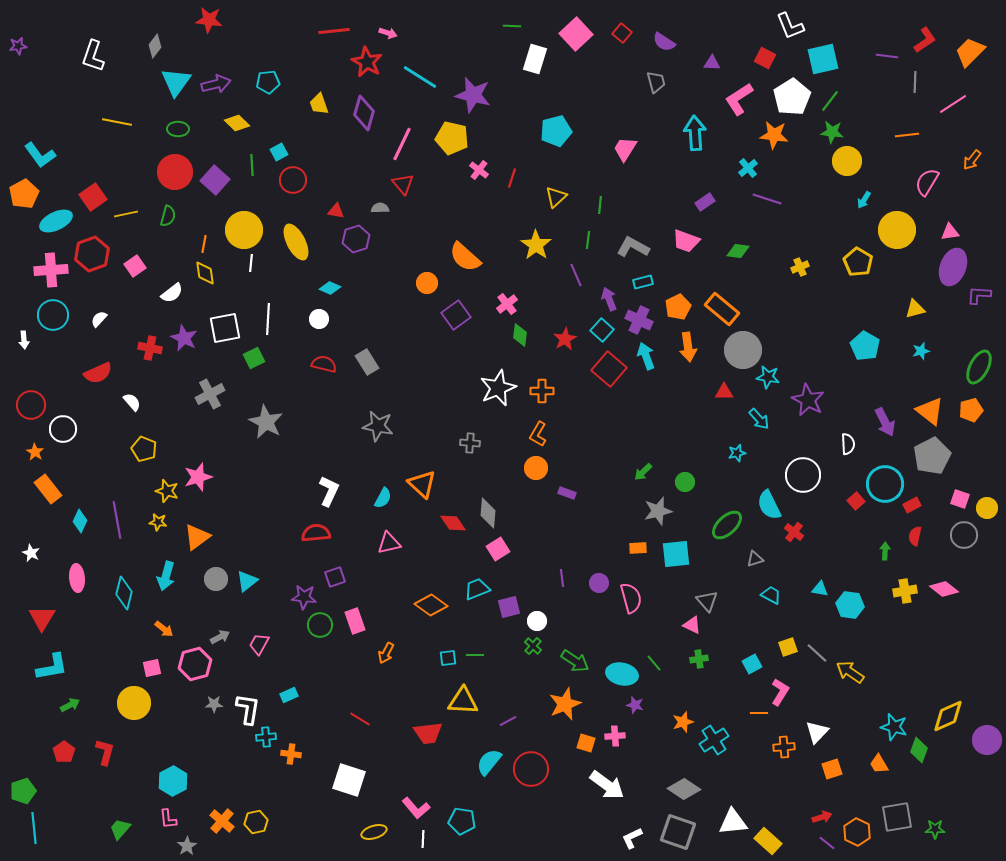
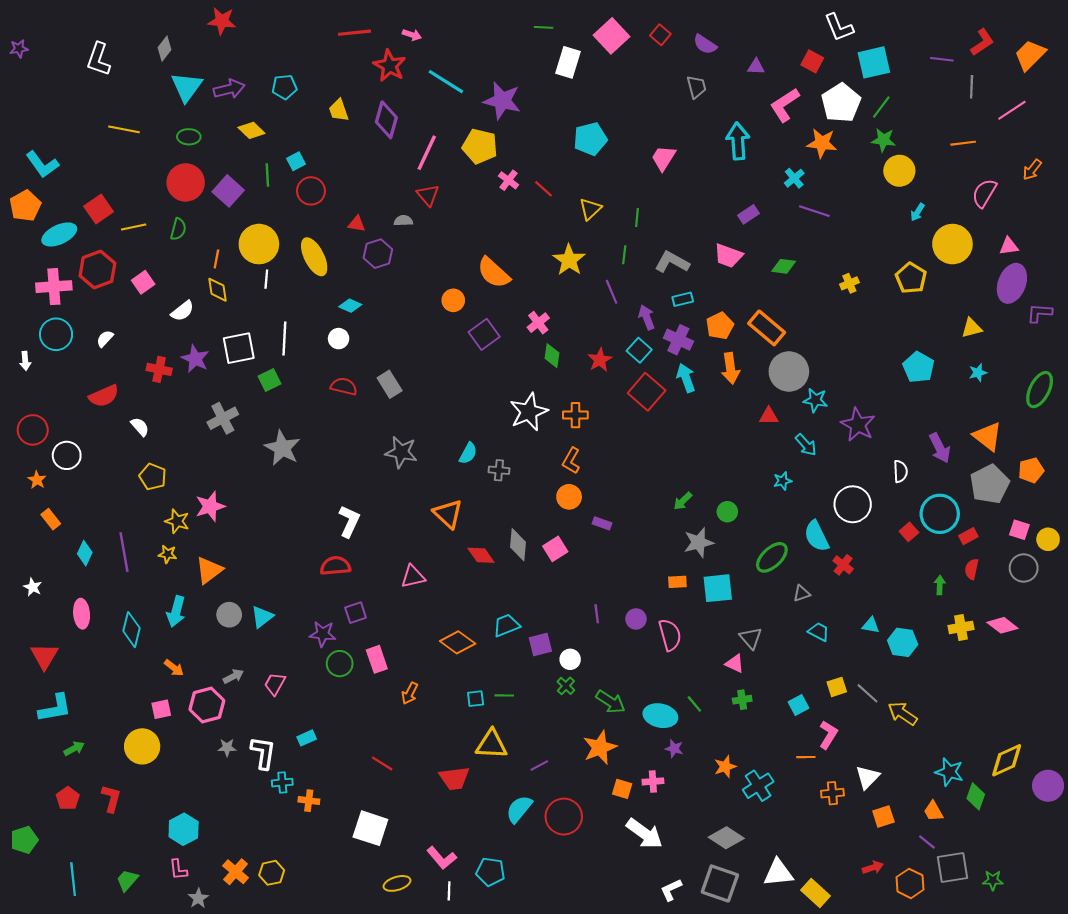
red line: (512, 178) -> (544, 189), turned -66
orange pentagon: (971, 410) -> (1031, 470), moved
orange rectangle: (48, 489) -> (51, 519), size x0.7
cyan semicircle: (383, 498) -> (468, 453), moved
pink square: (498, 549) -> (555, 549), moved
cyan line: (34, 828) -> (73, 879), moved
purple line: (827, 843) -> (927, 842), moved

